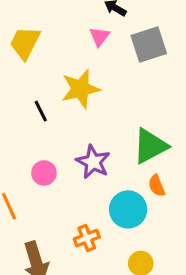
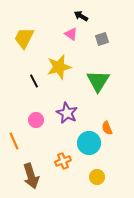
pink triangle: (99, 36) -> (71, 34), turned -32
gray square: (149, 44) -> (102, 39), size x0.6
green triangle: (150, 146) -> (98, 81), moved, turned -30

